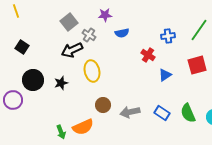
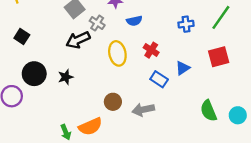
red cross: (148, 55) -> (151, 50), moved
yellow ellipse: (92, 71) -> (117, 53), moved
blue rectangle: (162, 113) -> (159, 79), moved

